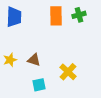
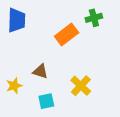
orange rectangle: (56, 16) -> (67, 35), moved, turned 54
yellow star: (10, 60) -> (14, 86), moved

